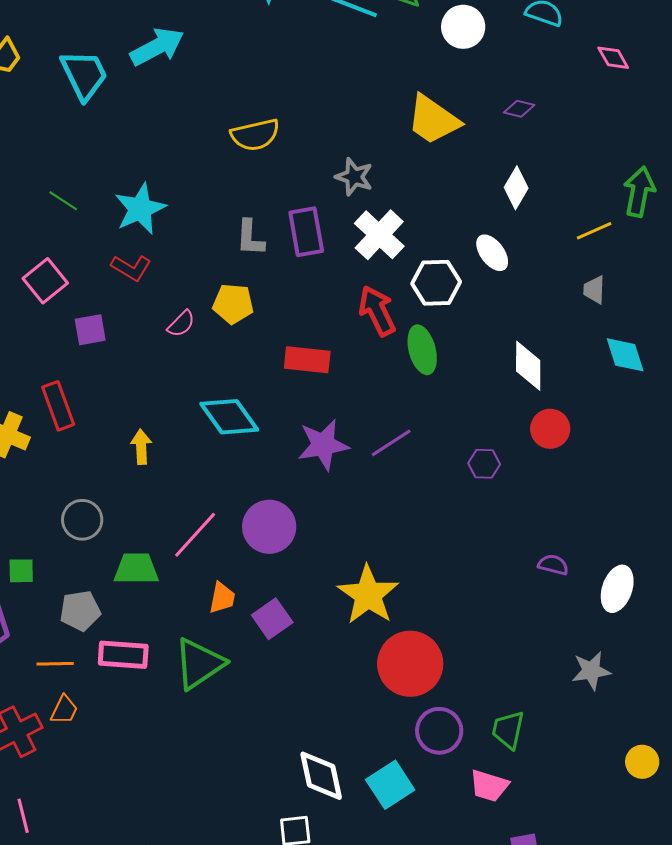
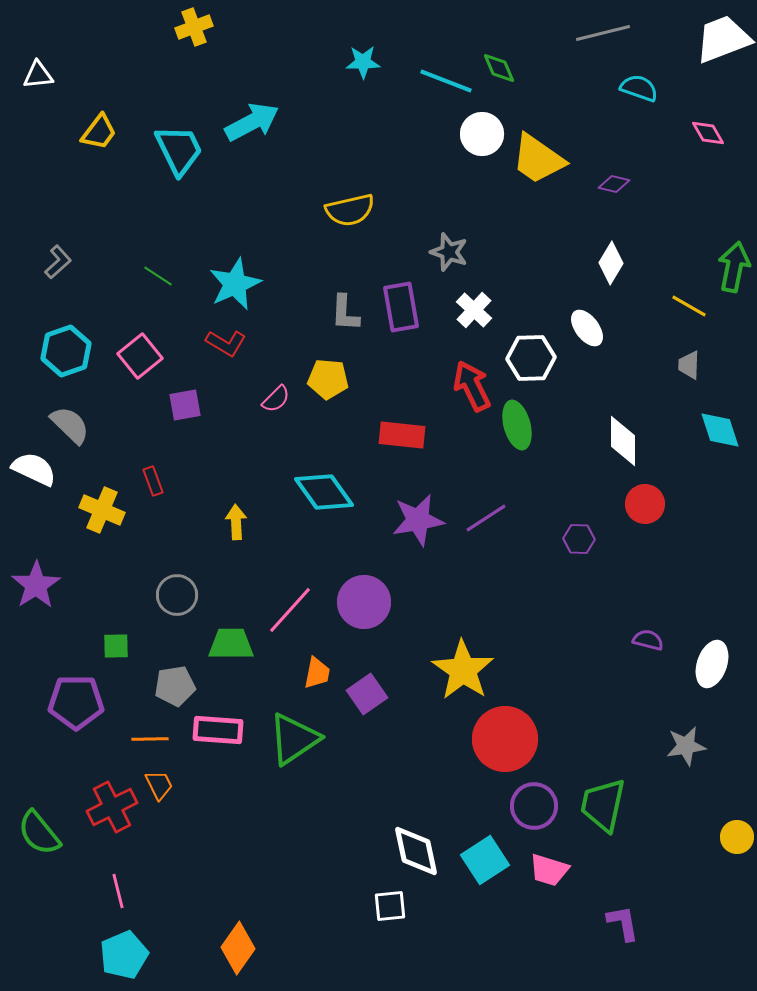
white circle: (463, 27) -> (482, 134), moved
yellow trapezoid: (433, 120) -> (538, 159), moved
yellow line: (594, 231) -> (689, 306), turned 54
white cross: (379, 235) -> (474, 310), size x0.7
red rectangle: (58, 406) -> (153, 481), size x0.6
orange trapezoid: (64, 710) -> (159, 785), turned -52
green trapezoid: (508, 730) -> (603, 805), size x1.4
pink trapezoid: (489, 786) -> (549, 870), moved

